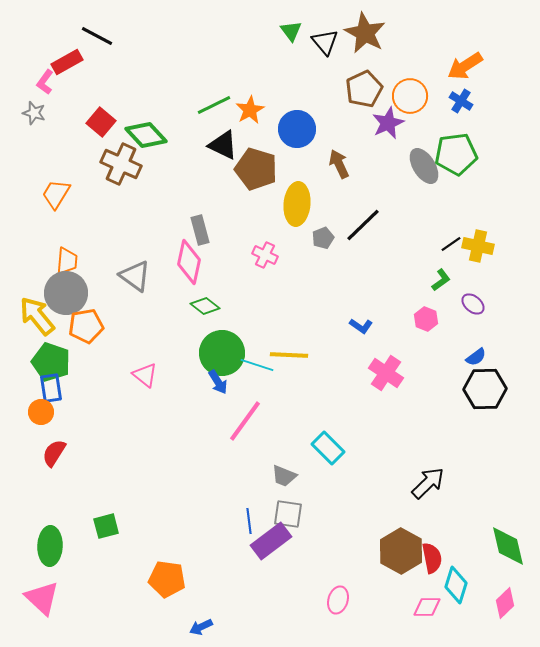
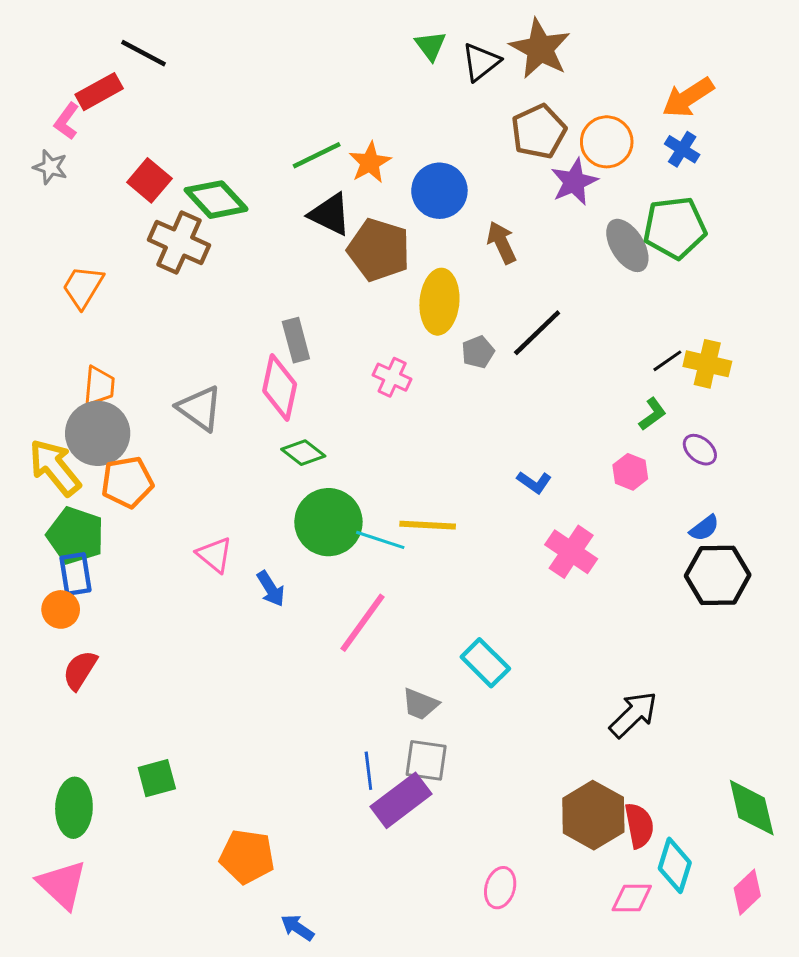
black triangle: (325, 42) -> (481, 62), turned 32
blue arrow: (218, 382) -> (271, 589), moved
blue arrow: (201, 627) -> (297, 928), turned 60

